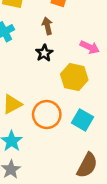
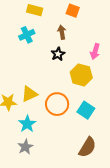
pink arrow: (90, 47) -> (95, 51), turned 77

